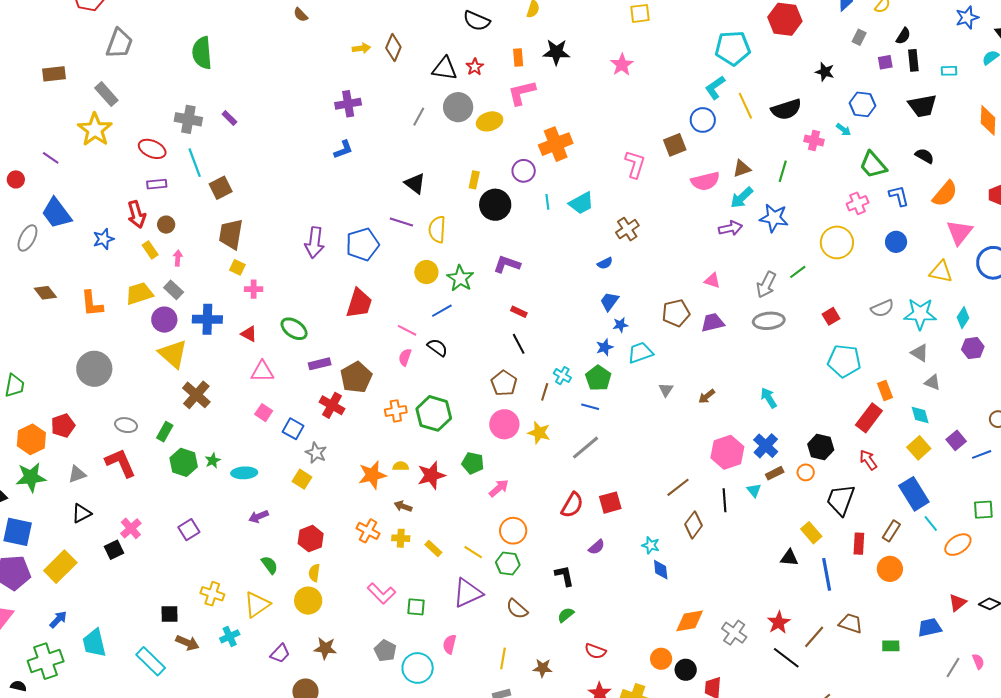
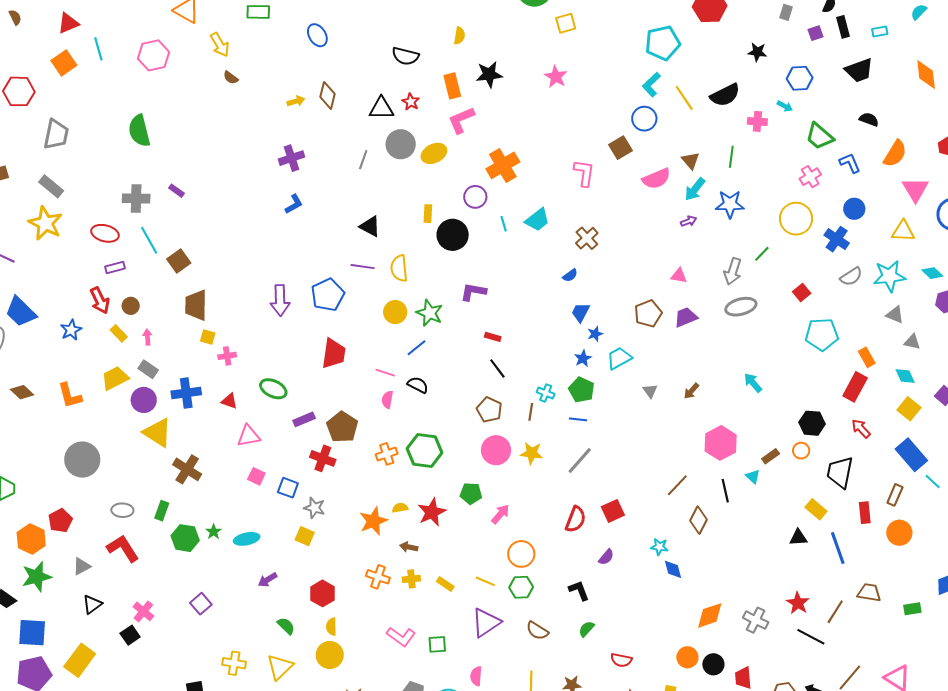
orange rectangle: (518, 58) -> (452, 86), size x1.4
brown triangle: (742, 169) -> (691, 161), turned -42
purple arrow: (730, 228) -> (689, 221), size x0.7
cyan diamond: (963, 318) -> (932, 273), turned -70
blue cross: (766, 446) -> (837, 239), moved

